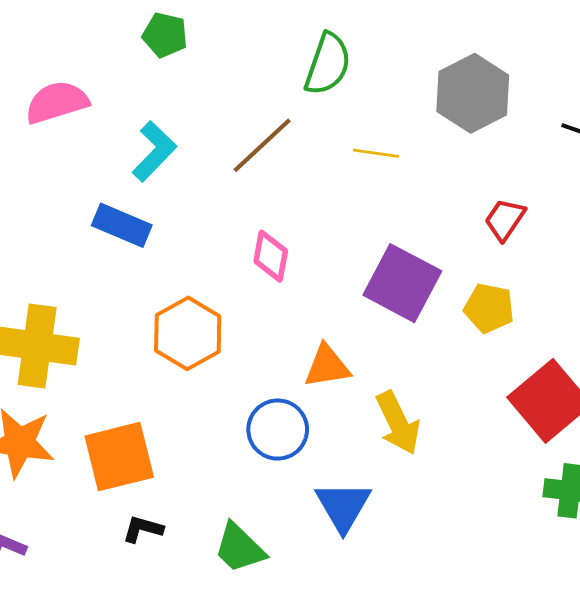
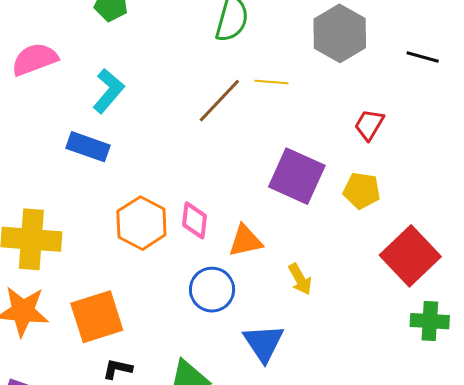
brown line: (262, 145) -> (219, 101), moved
pink diamond: (271, 256) -> (194, 220), moved
yellow arrow: (398, 423) -> (300, 279), size x0.7

